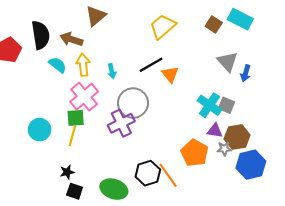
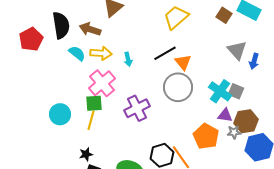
yellow arrow: (83, 65) -> (101, 53), turned 100
gray circle: (133, 103) -> (178, 87), moved

